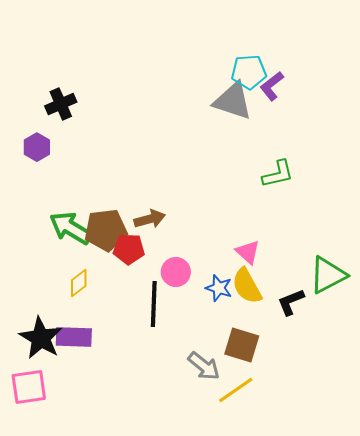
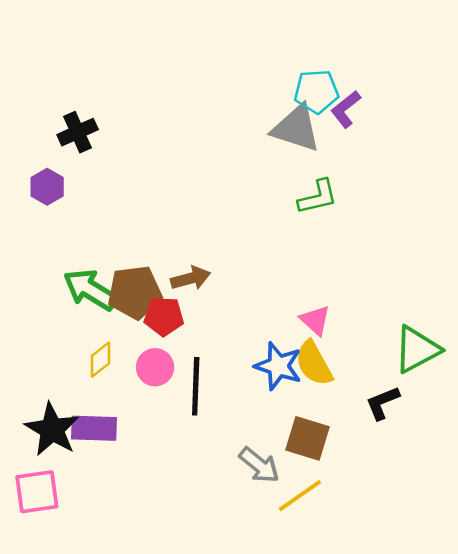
green L-shape: (278, 174) -> (318, 197), moved
pink circle: (176, 272) -> (155, 367), moved
blue star: (219, 288) -> (278, 366), size x1.4
black L-shape: (291, 302) -> (383, 403), moved

